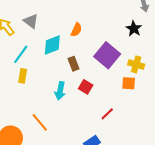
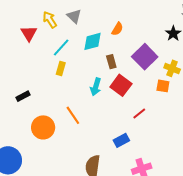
red square: (86, 87) -> (121, 85), size x1.5

